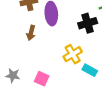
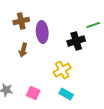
cyan rectangle: (90, 70) -> (66, 94), moved

